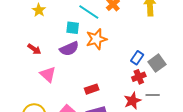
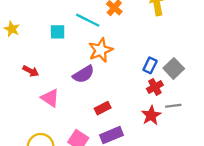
yellow star: (39, 10) -> (12, 29), moved
cyan square: (73, 28) -> (58, 32), moved
purple semicircle: (69, 49) -> (83, 74), moved

